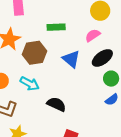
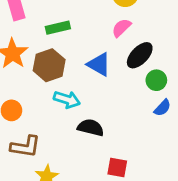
green rectangle: (56, 27) -> (58, 28), moved
cyan arrow: (30, 84) -> (67, 99), moved

